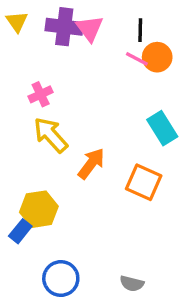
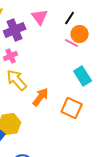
purple cross: (64, 27) -> (15, 30), moved, turned -30
black line: (140, 30) -> (70, 18), turned 32
pink line: (137, 59) -> (72, 43), moved

